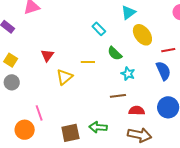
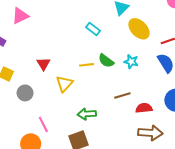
green semicircle: (115, 53) -> (106, 61), moved
cyan star: (128, 74) -> (131, 62), moved
gray circle: (12, 82) -> (25, 93), moved
green arrow: (98, 127) -> (87, 114), moved

